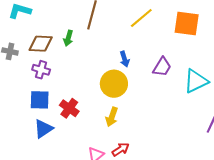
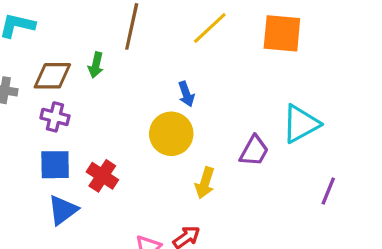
purple trapezoid: (162, 67) -> (254, 151), moved
yellow arrow: (112, 117) -> (205, 183), moved

